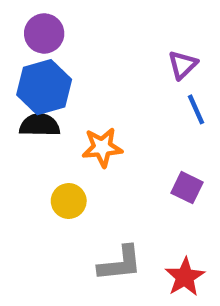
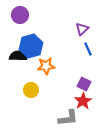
blue hexagon: (44, 87) -> (31, 46), moved
gray L-shape: (120, 264) -> (68, 118), moved
red star: (185, 277) -> (83, 101), moved

